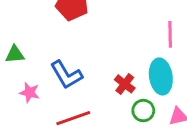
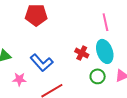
red cross: (125, 84) -> (82, 53), moved

